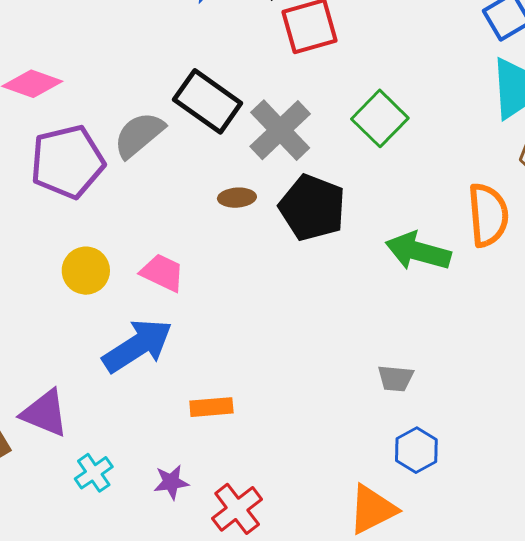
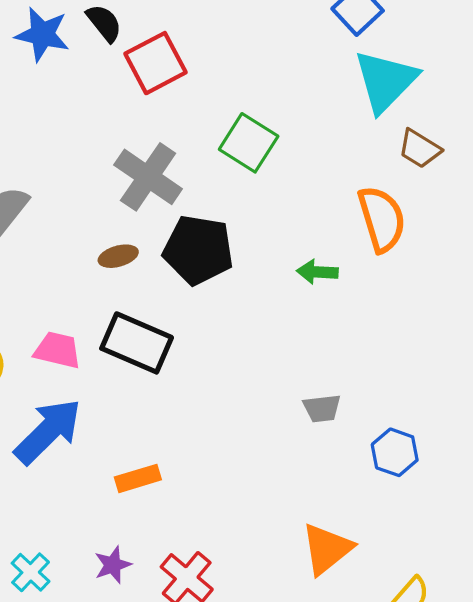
black rectangle: (208, 101) -> (137, 343), moved
green arrow: (418, 251) -> (317, 272), size x0.6
blue hexagon: (416, 450) -> (395, 452), moved

